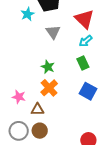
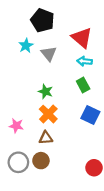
cyan star: (28, 14) -> (26, 46), moved
cyan arrow: (86, 41) -> (85, 61), turned 48
brown triangle: (37, 109) -> (46, 138), moved

